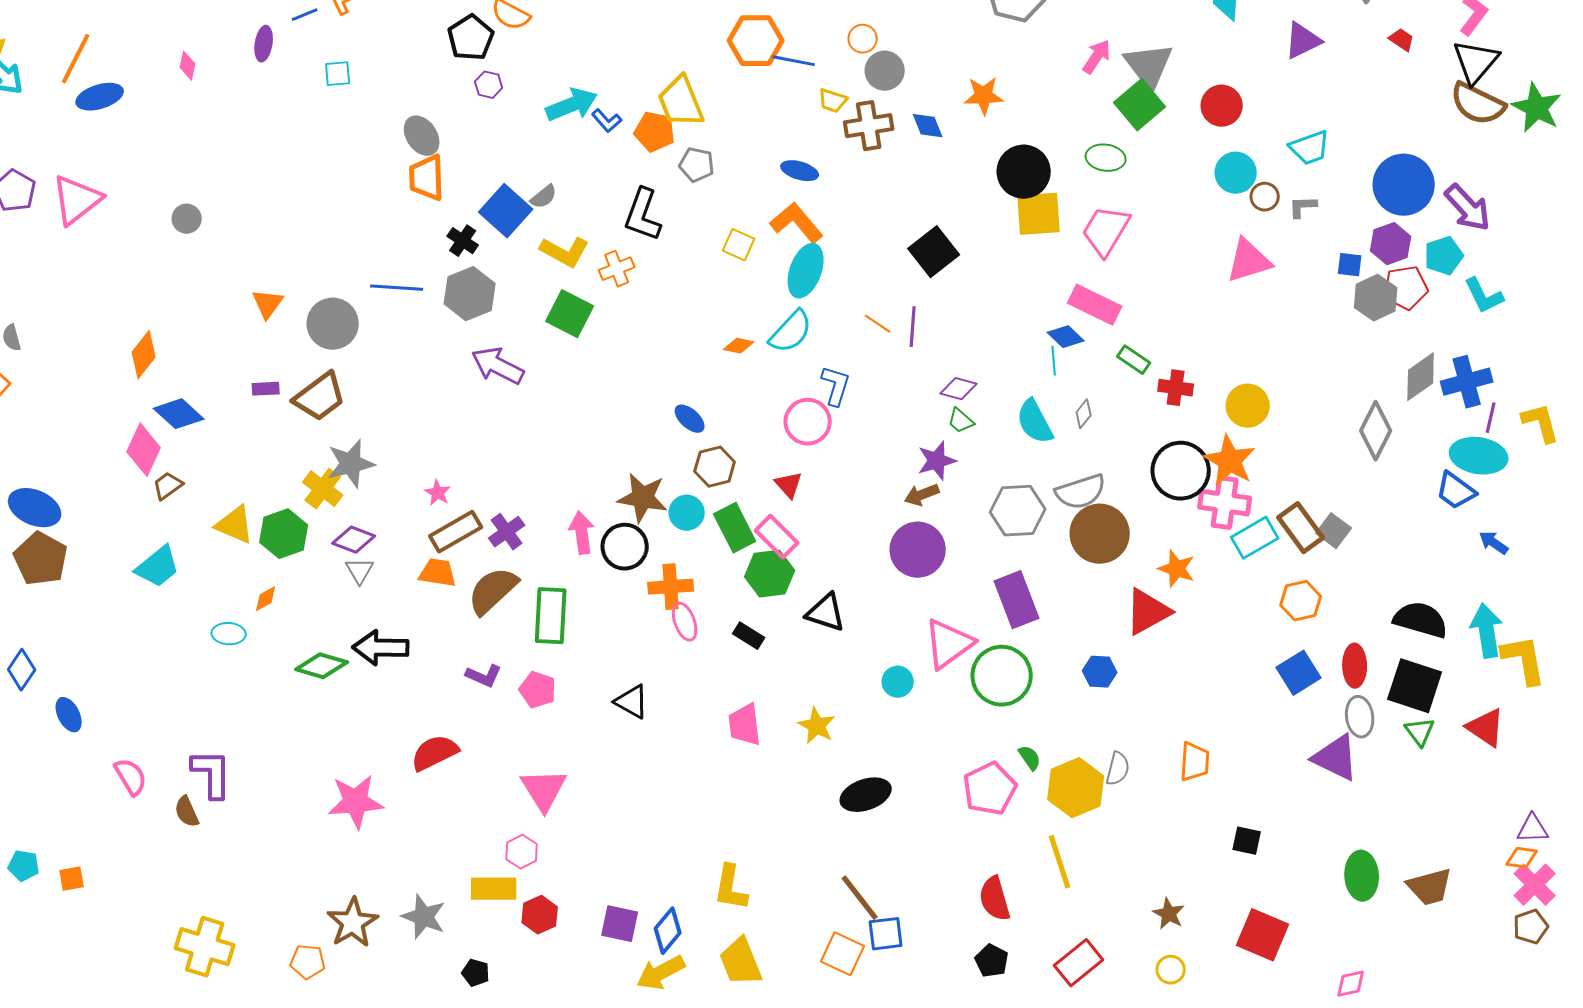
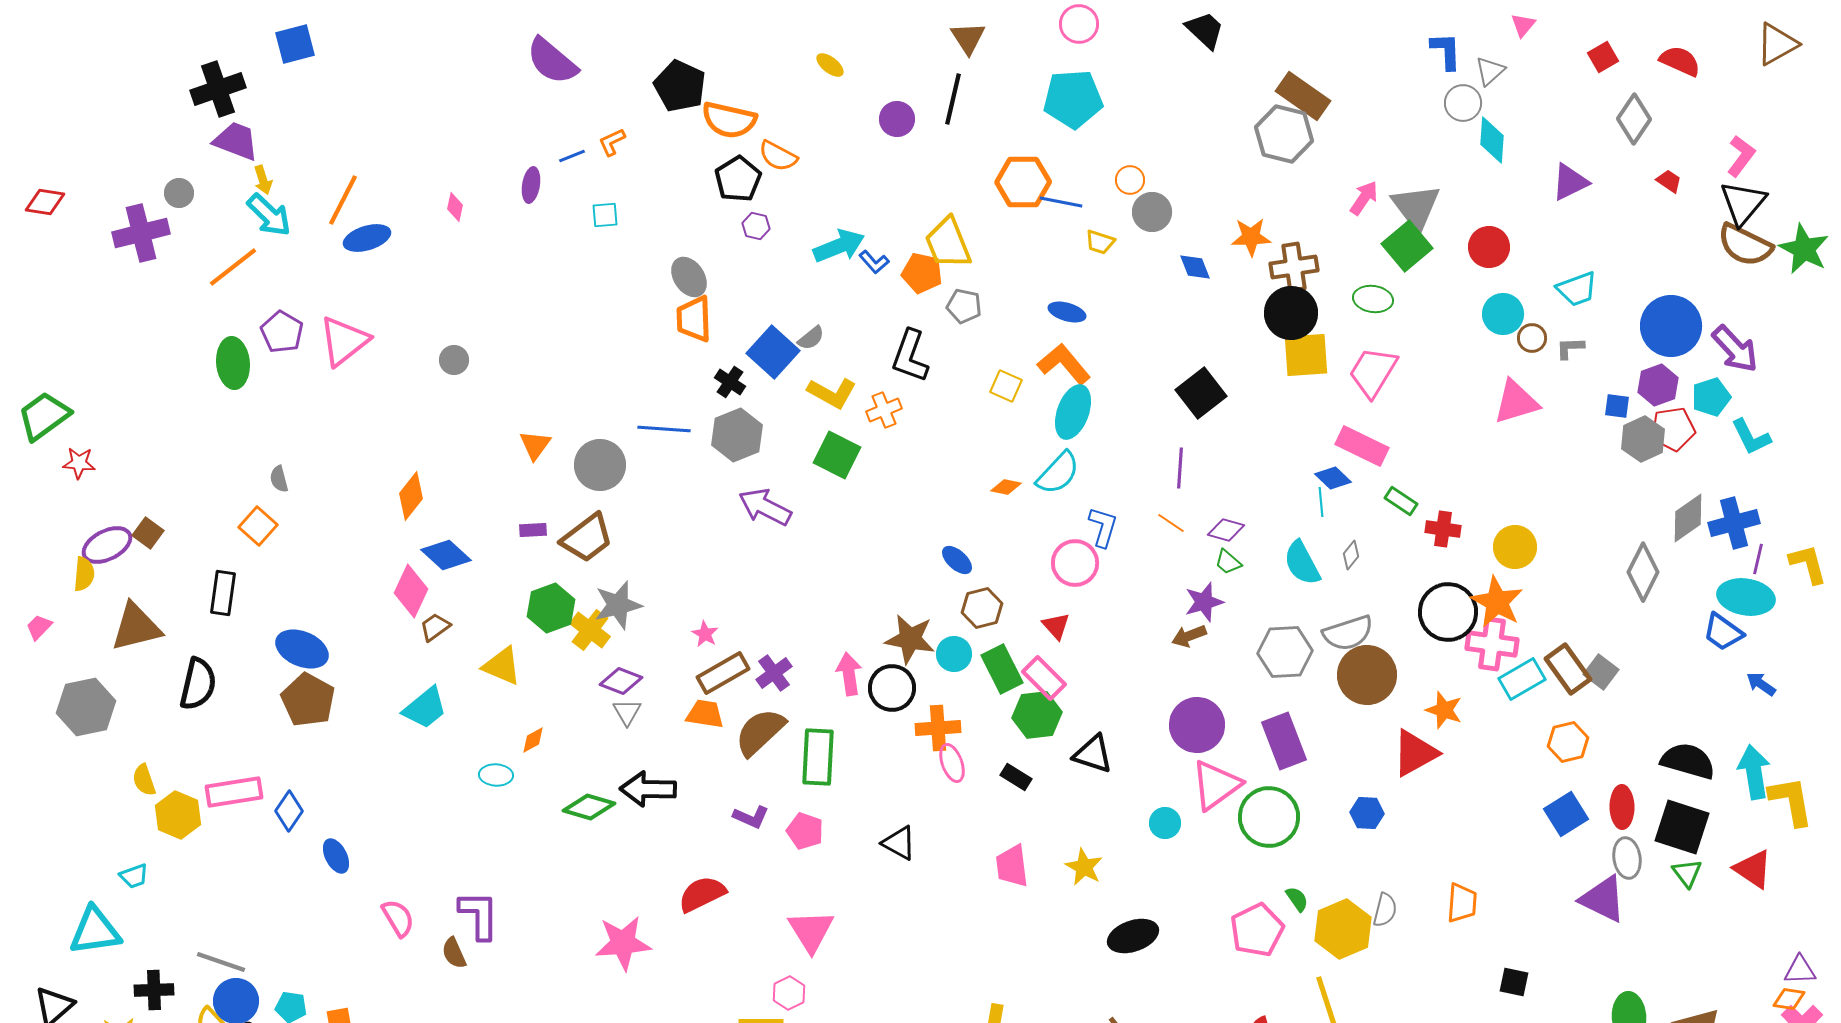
brown cross: (869, 126) -> (1294, 267), moved
orange line: (878, 324) -> (1171, 523), moved
green hexagon: (284, 534) -> (551, 608), moved
purple circle: (918, 550) -> (1197, 725), moved

